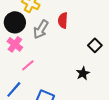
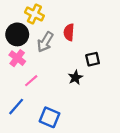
black square: (95, 45) -> (93, 59), moved, turned 32
black star: (83, 73) -> (75, 77), moved

